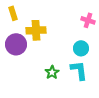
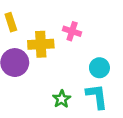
pink cross: (88, 20) -> (72, 31), moved

